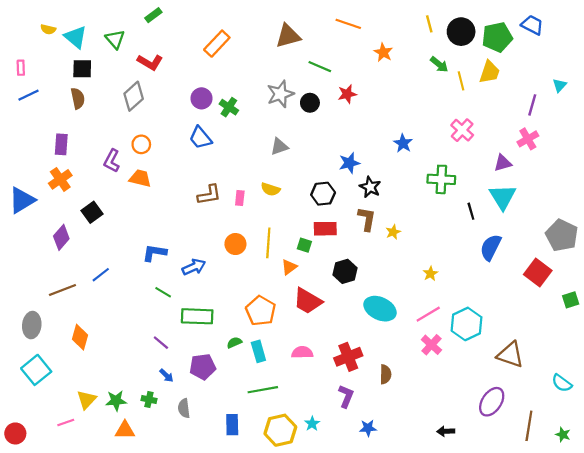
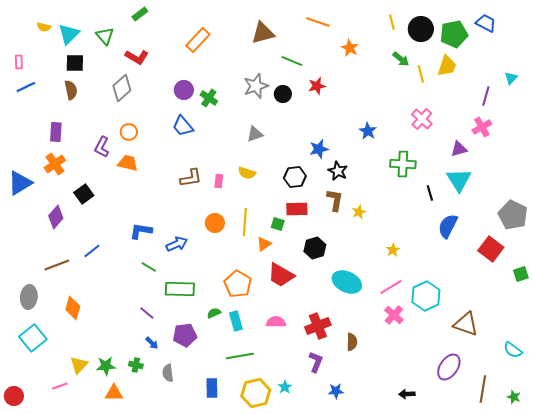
cyan triangle: (76, 37) -> (69, 34), turned 35

